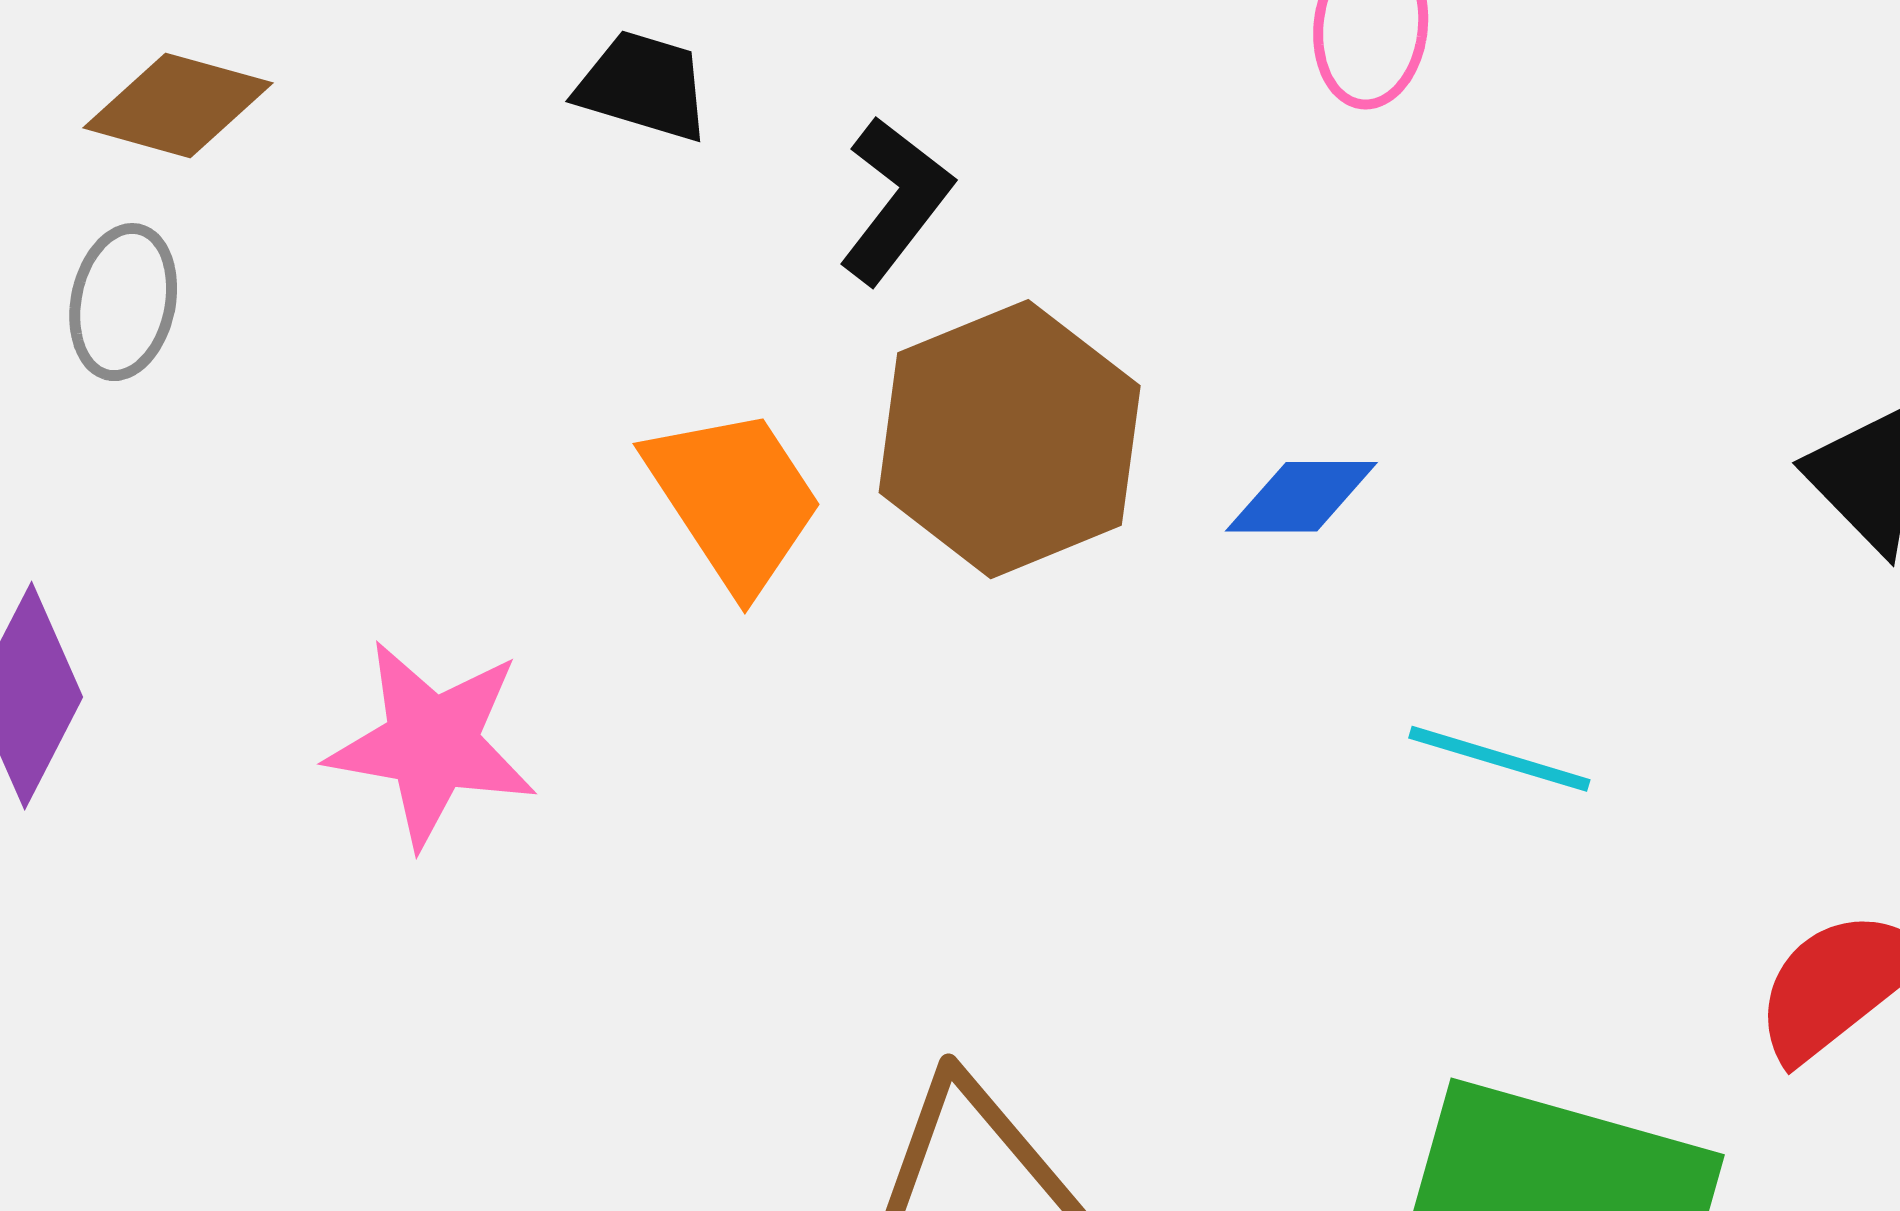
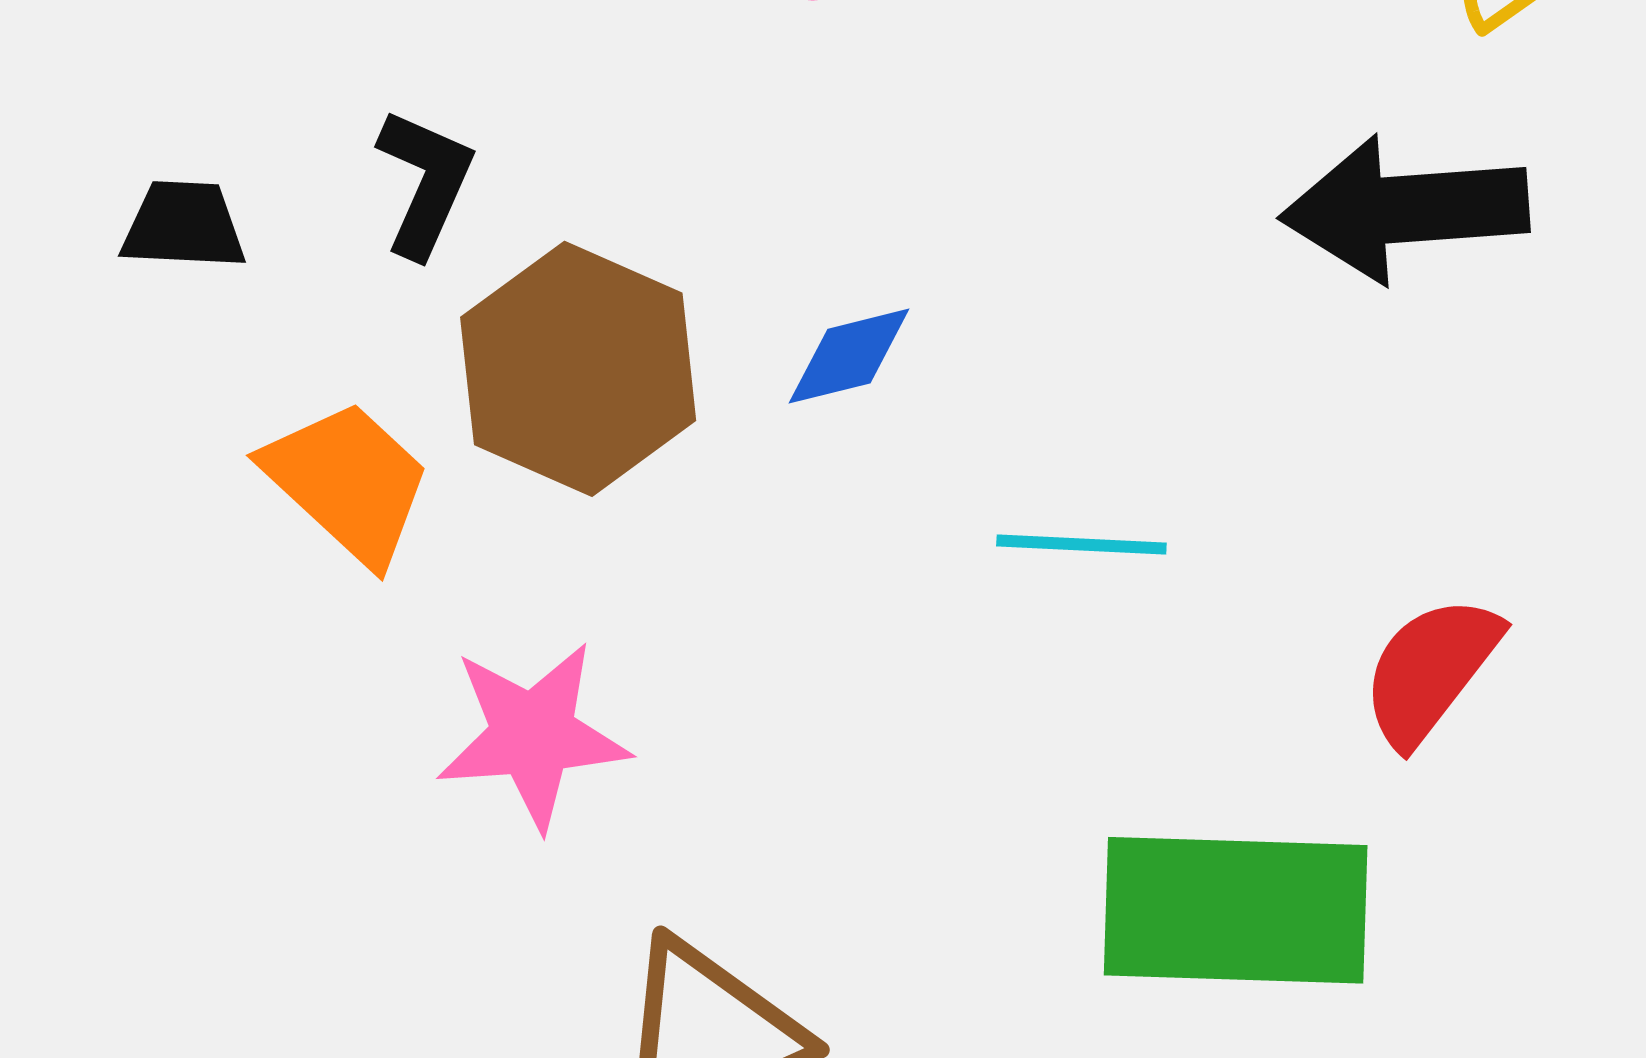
black trapezoid: (643, 86) -> (184, 225), moved
pink star: (432, 743) -> (533, 735), moved

